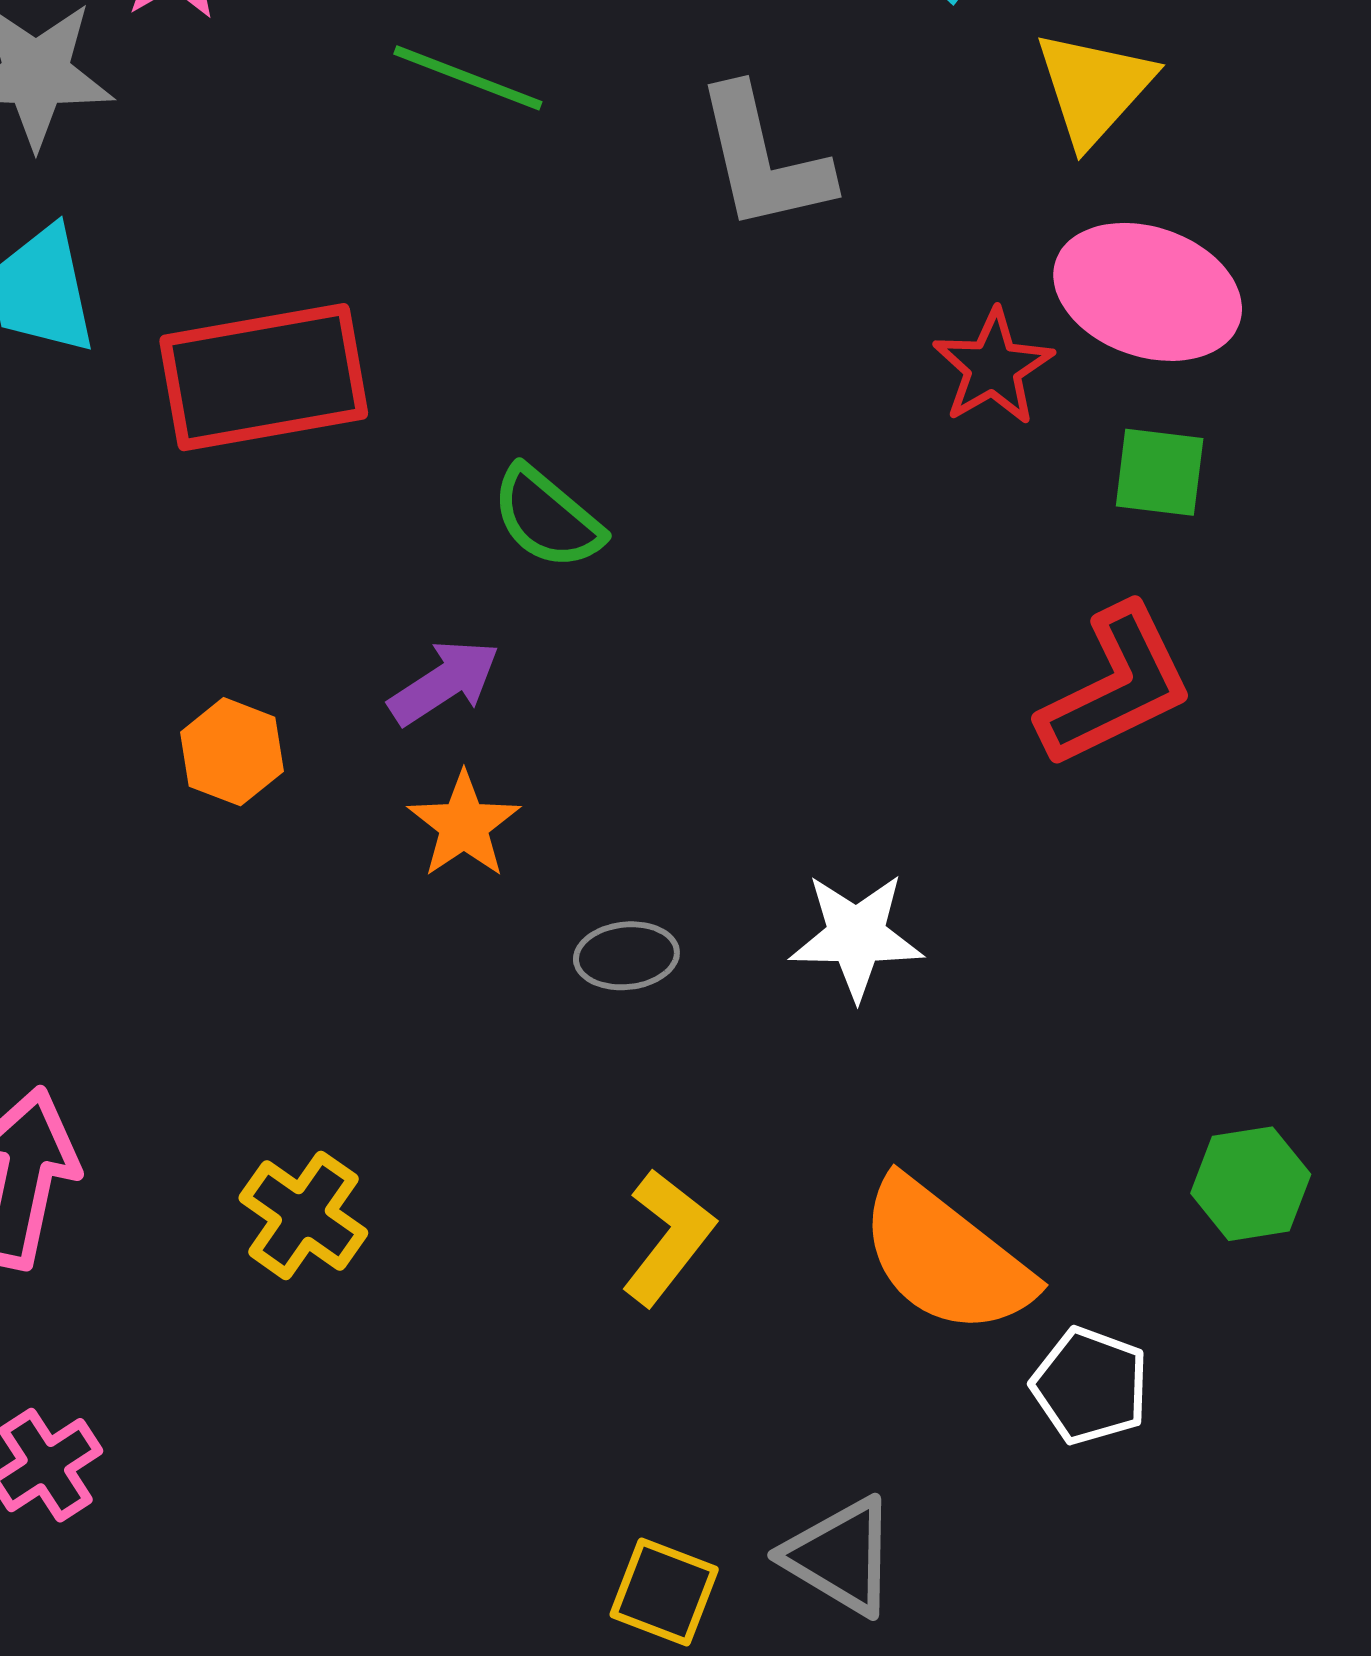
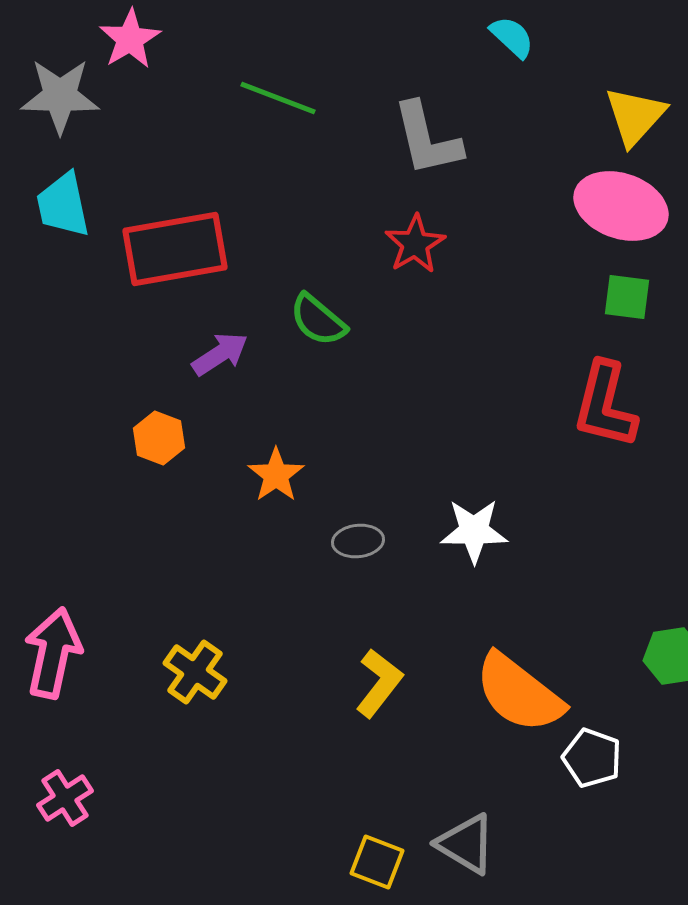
yellow triangle: (1094, 88) -> (635, 116), moved
red star: (993, 367) -> (415, 244), moved
purple arrow: (444, 682) -> (220, 354), moved
red L-shape: (1116, 686) -> (605, 405), turned 130

